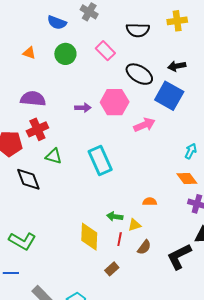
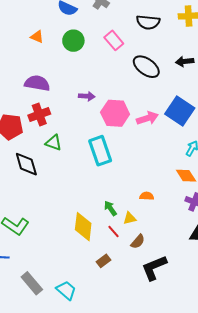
blue square: (169, 96) -> (180, 111), moved
pink hexagon: (115, 102) -> (115, 113), moved
green arrow: (115, 216) -> (110, 208), turned 42
red line: (120, 239) -> (113, 231), turned -56
black L-shape: (179, 256) -> (154, 268), moved

